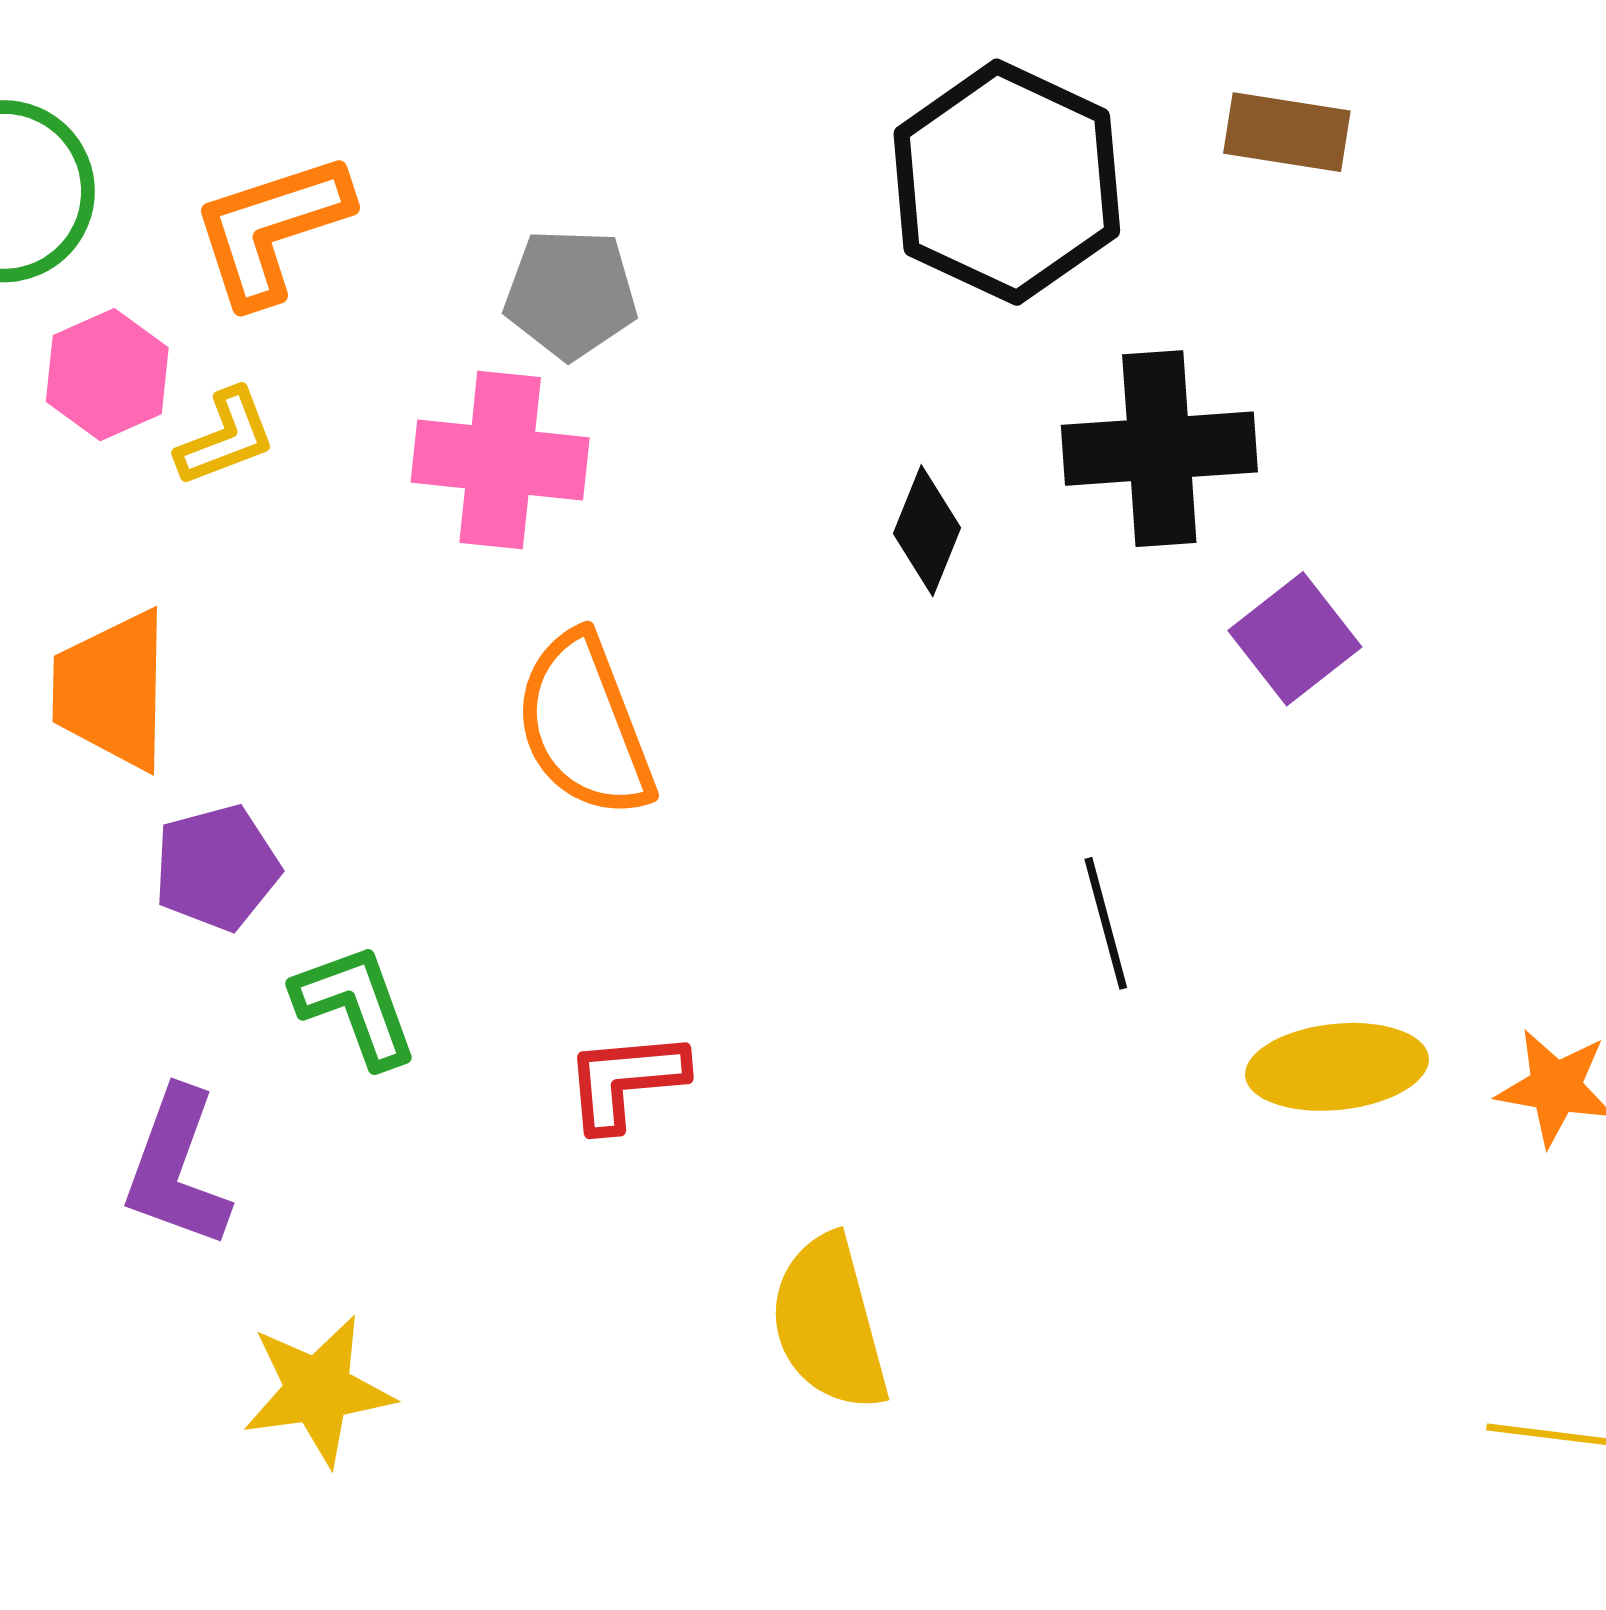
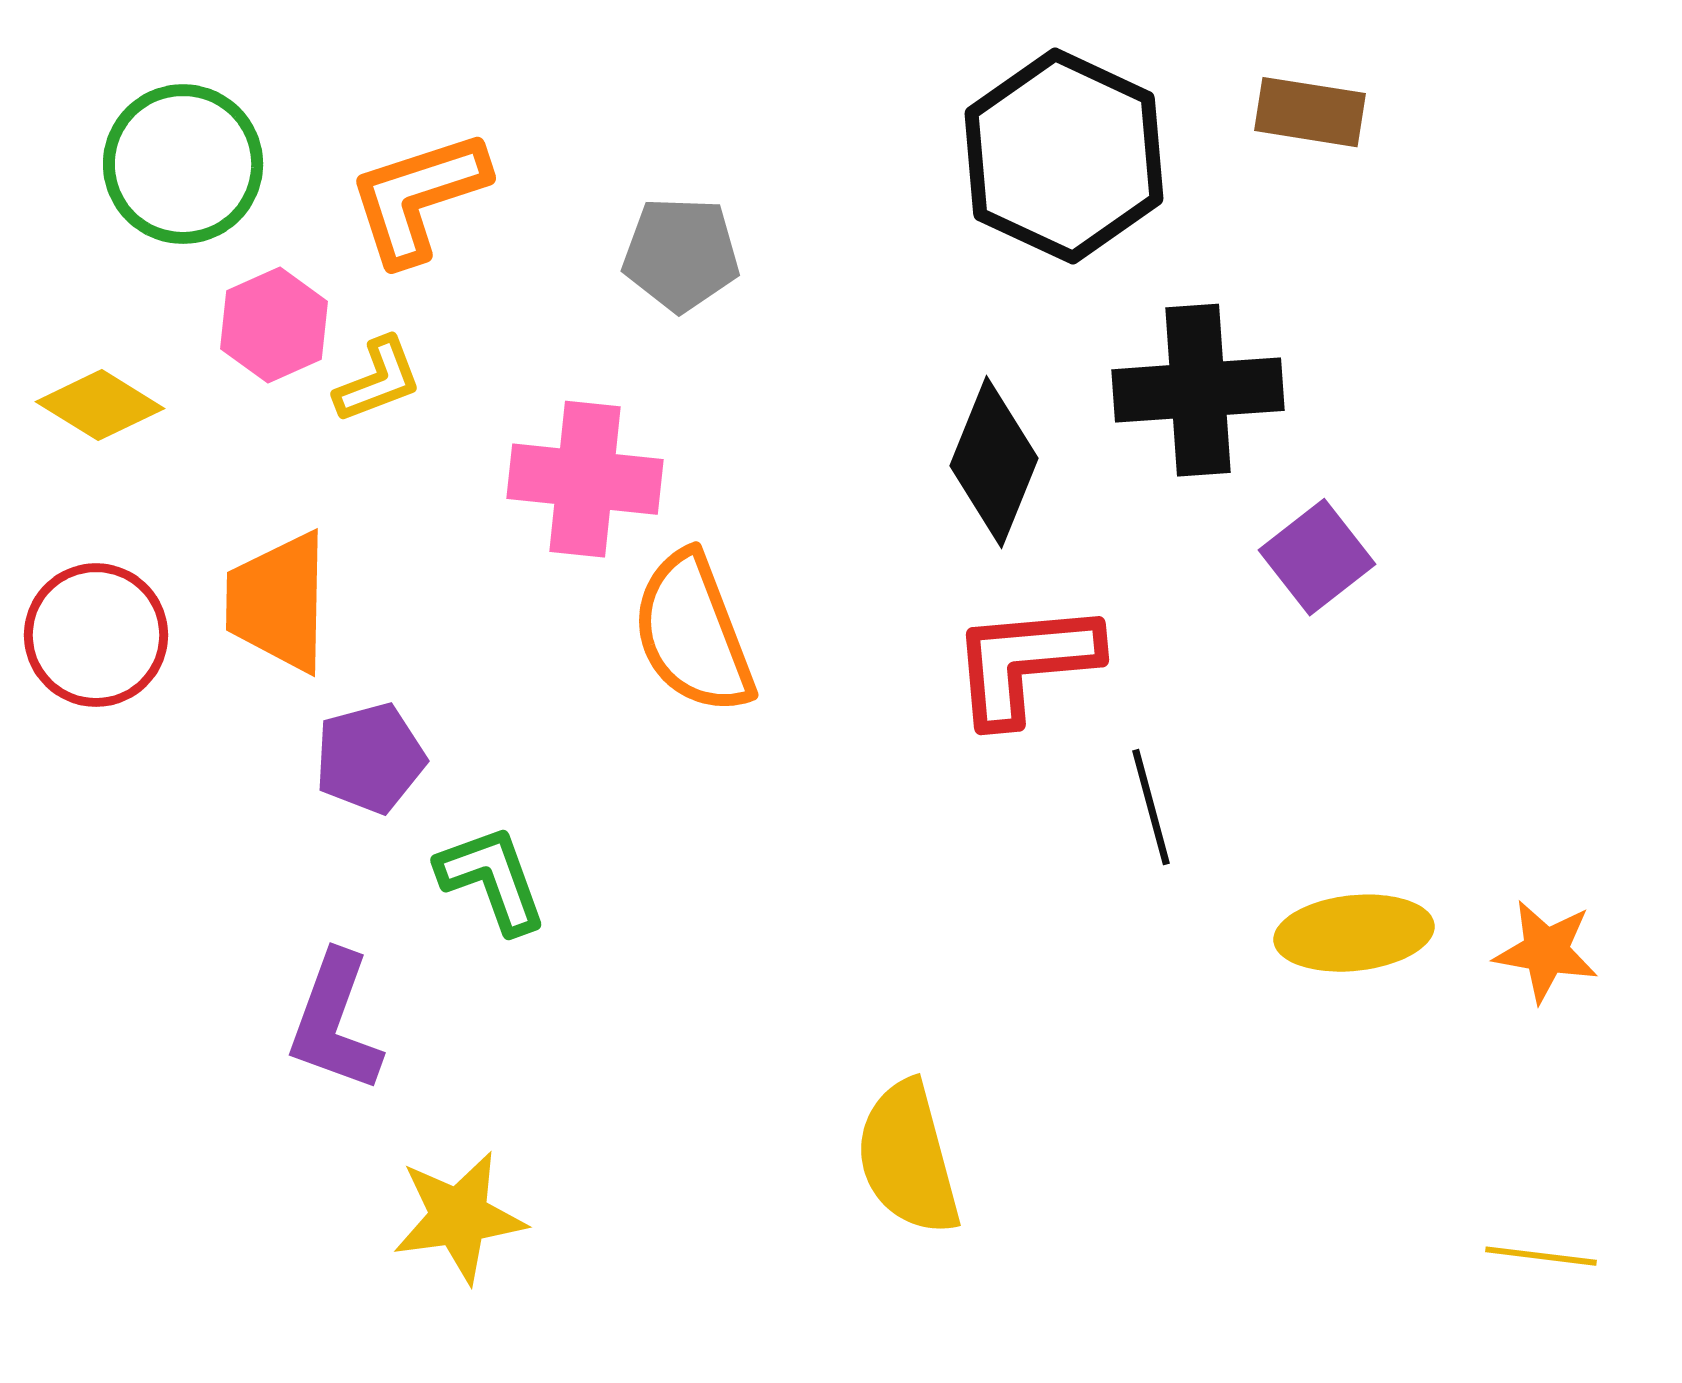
pink cross: (500, 460) -> (585, 479), moved
black diamond: (927, 531) -> (994, 462), size x1.5
red L-shape: (625, 1081) -> (1025, 663), moved, size x1.4

